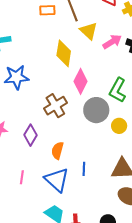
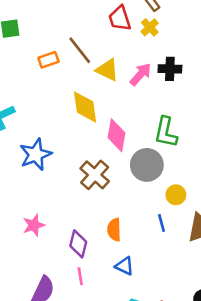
yellow circle: (119, 126) -> (176, 195), moved
purple diamond: (31, 135) -> (78, 244), moved
blue line: (84, 169) -> (162, 223), moved
blue triangle: (57, 180) -> (124, 266), size x0.6

